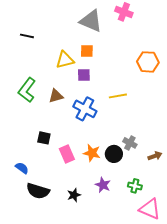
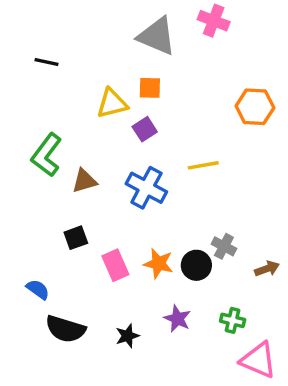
purple square: (84, 75) -> (145, 129), turned -32
brown triangle: (56, 96) -> (84, 181), moved
black square: (44, 138) -> (76, 238), turned -32

